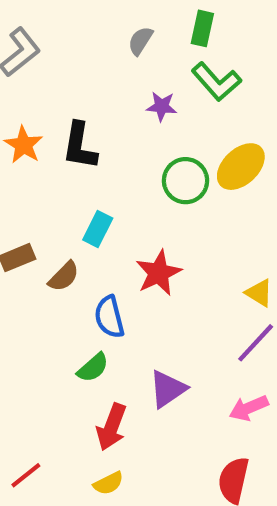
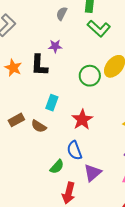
purple star: (162, 106) -> (55, 46), moved
brown semicircle: (64, 276) -> (39, 126), turned 84
blue semicircle: (109, 317) -> (74, 150), moved

